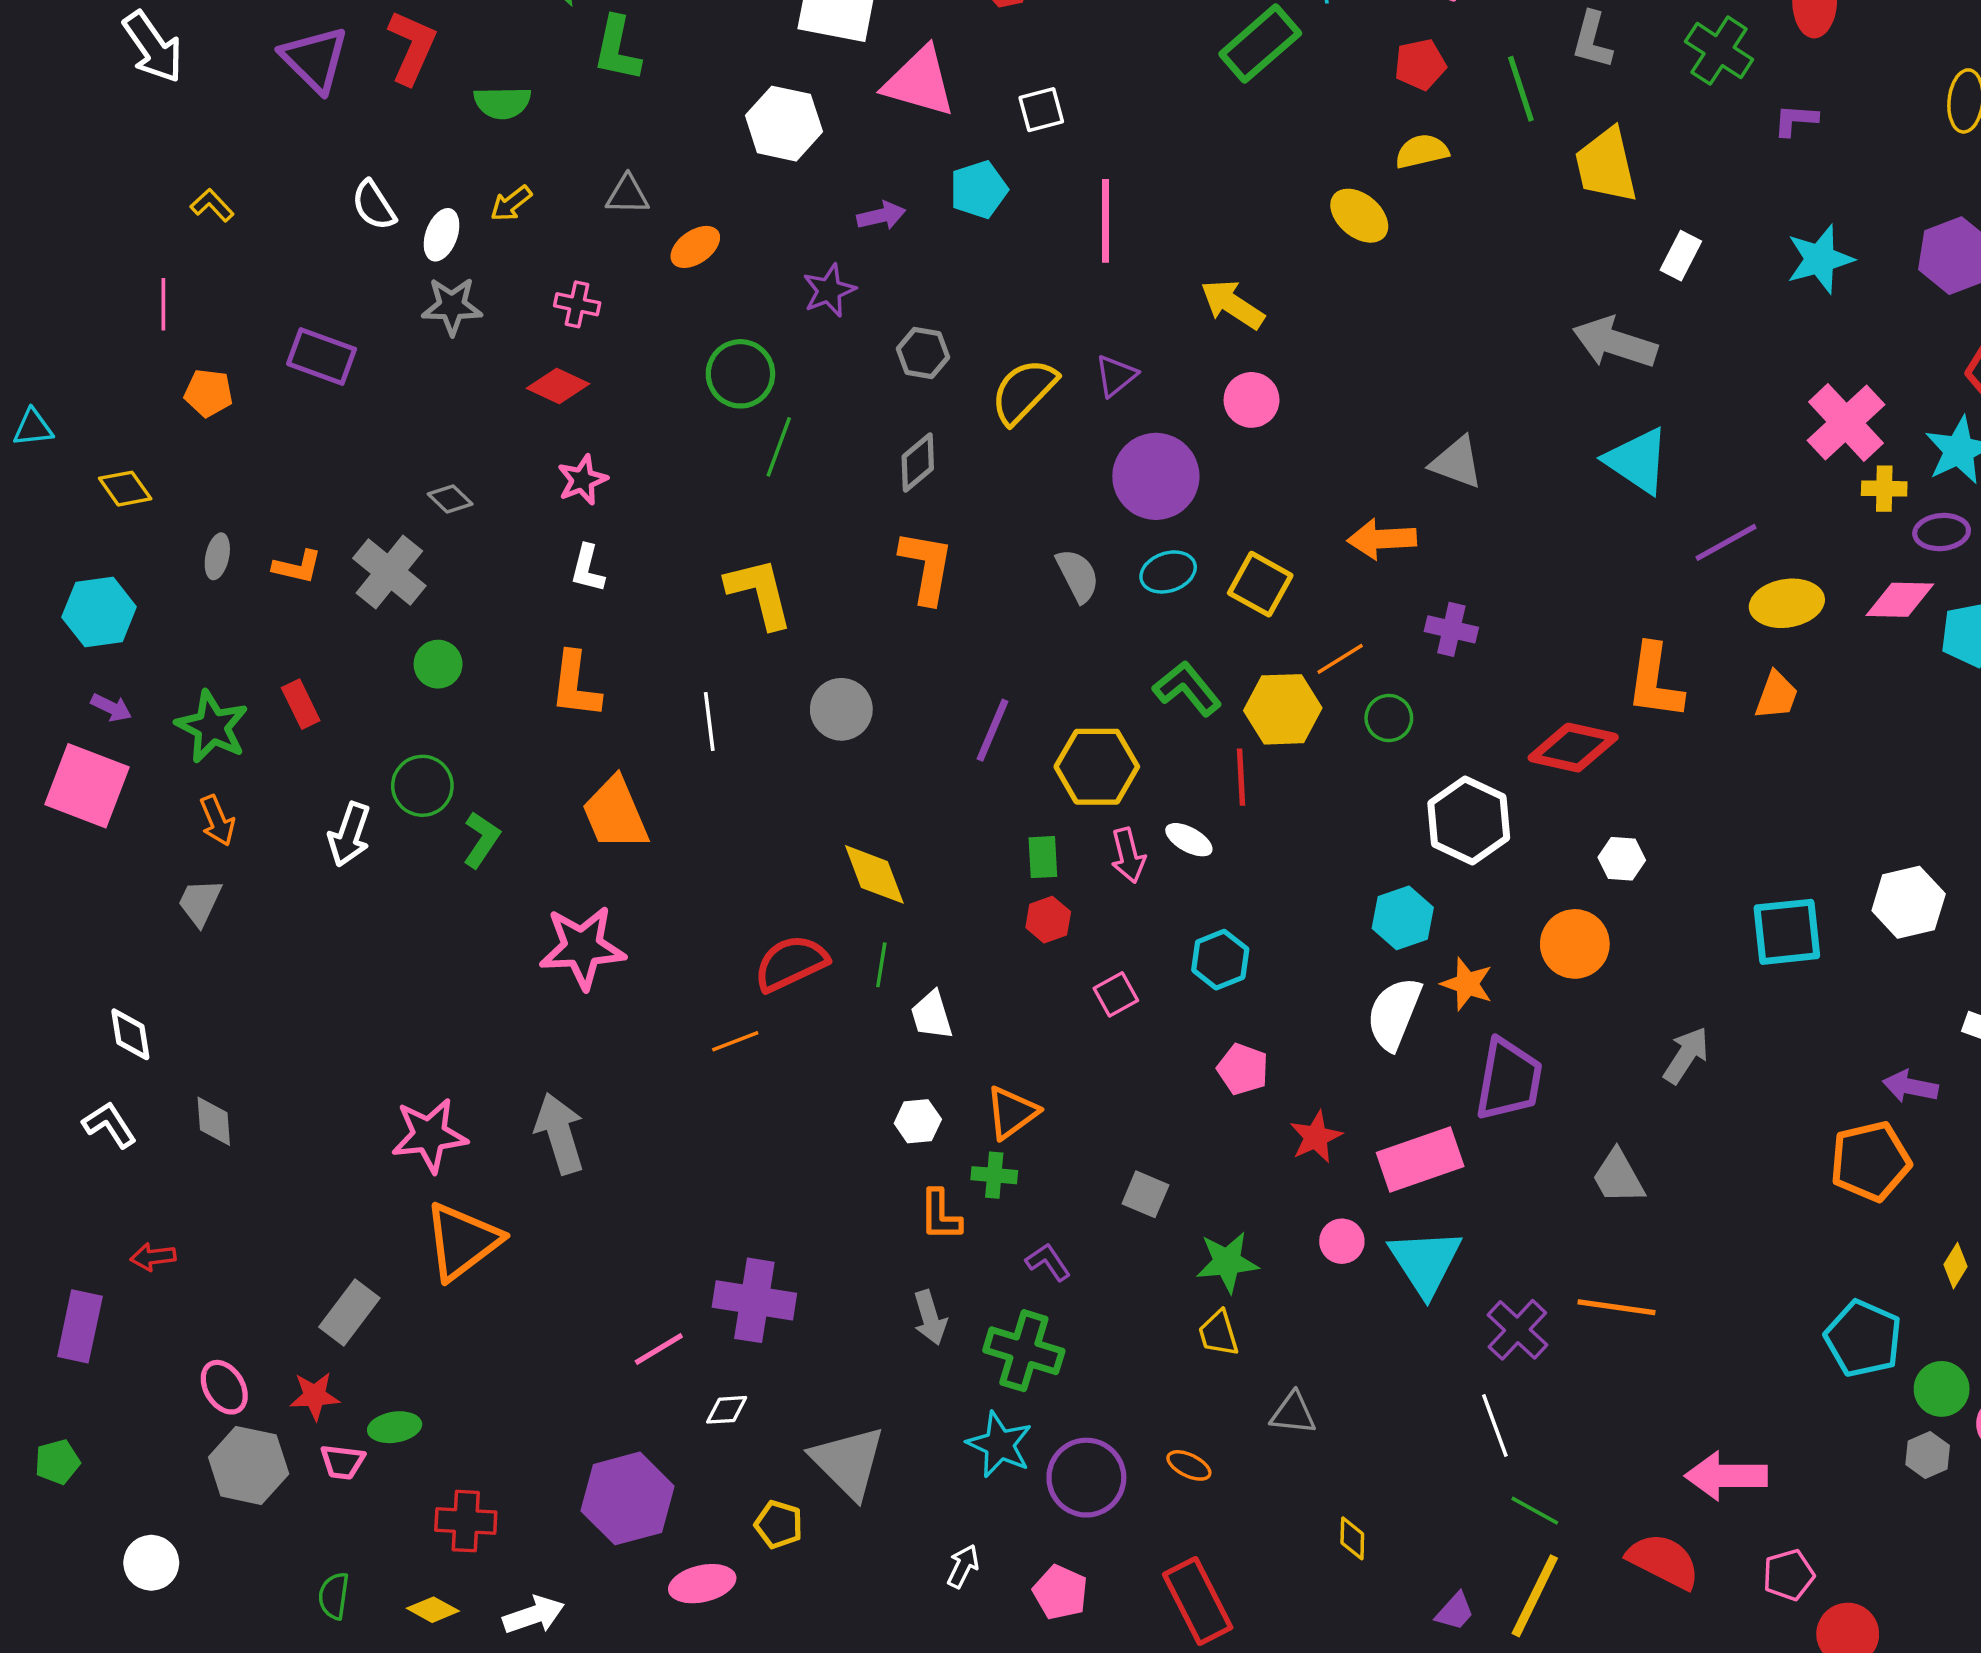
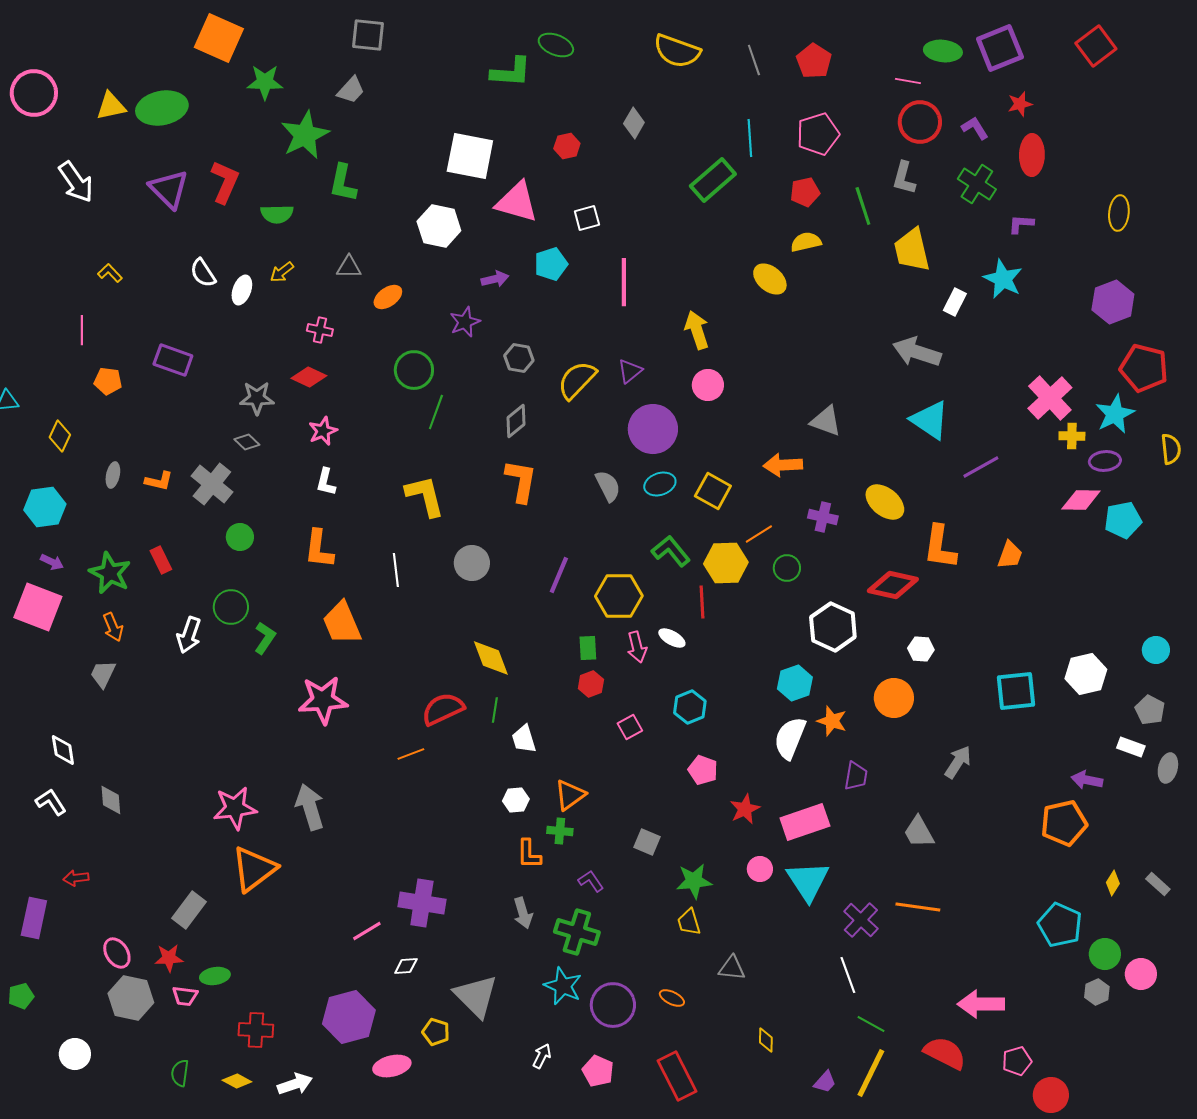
cyan star: (1820, 259) -> (1003, 279), moved, turned -30
yellow arrow: (1232, 304) -> (697, 330), turned 39
gray star: (452, 306) -> (257, 398), moved
yellow diamond: (125, 489) -> (60, 436), turned 60
yellow ellipse: (1787, 603) -> (885, 502), moved, turned 48
purple trapezoid: (1509, 1080) -> (856, 776), size x0.6

